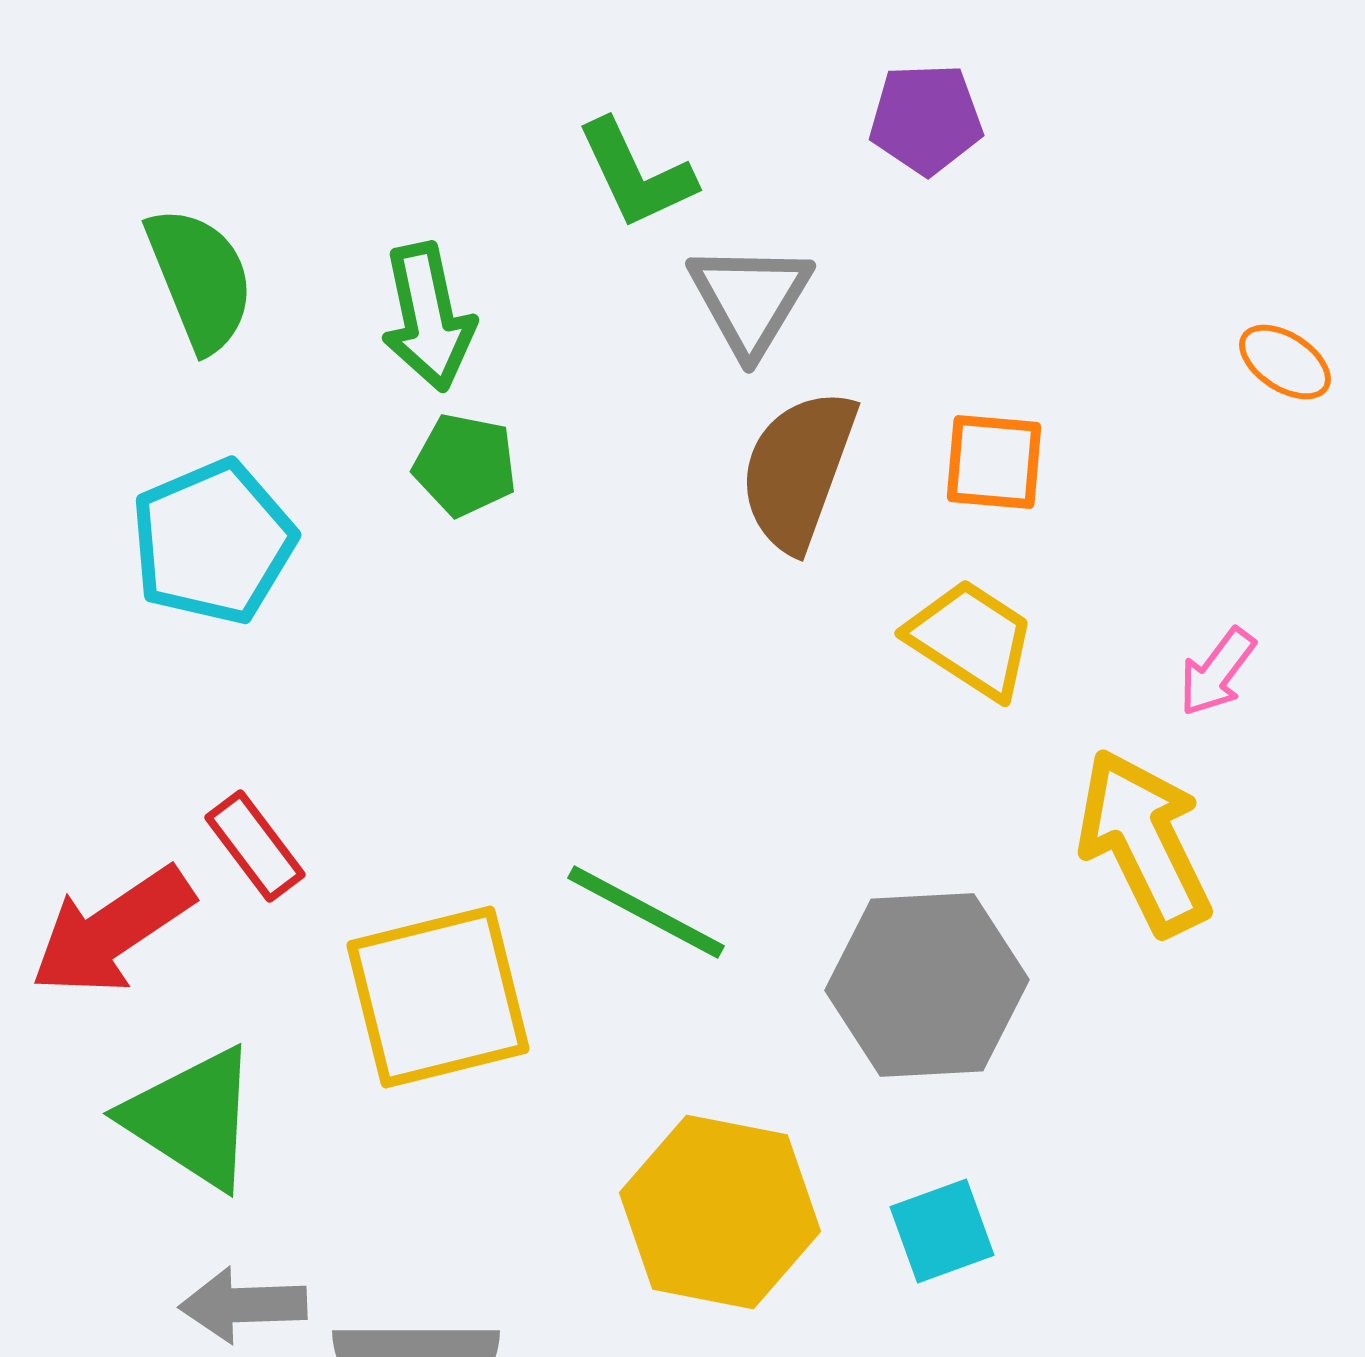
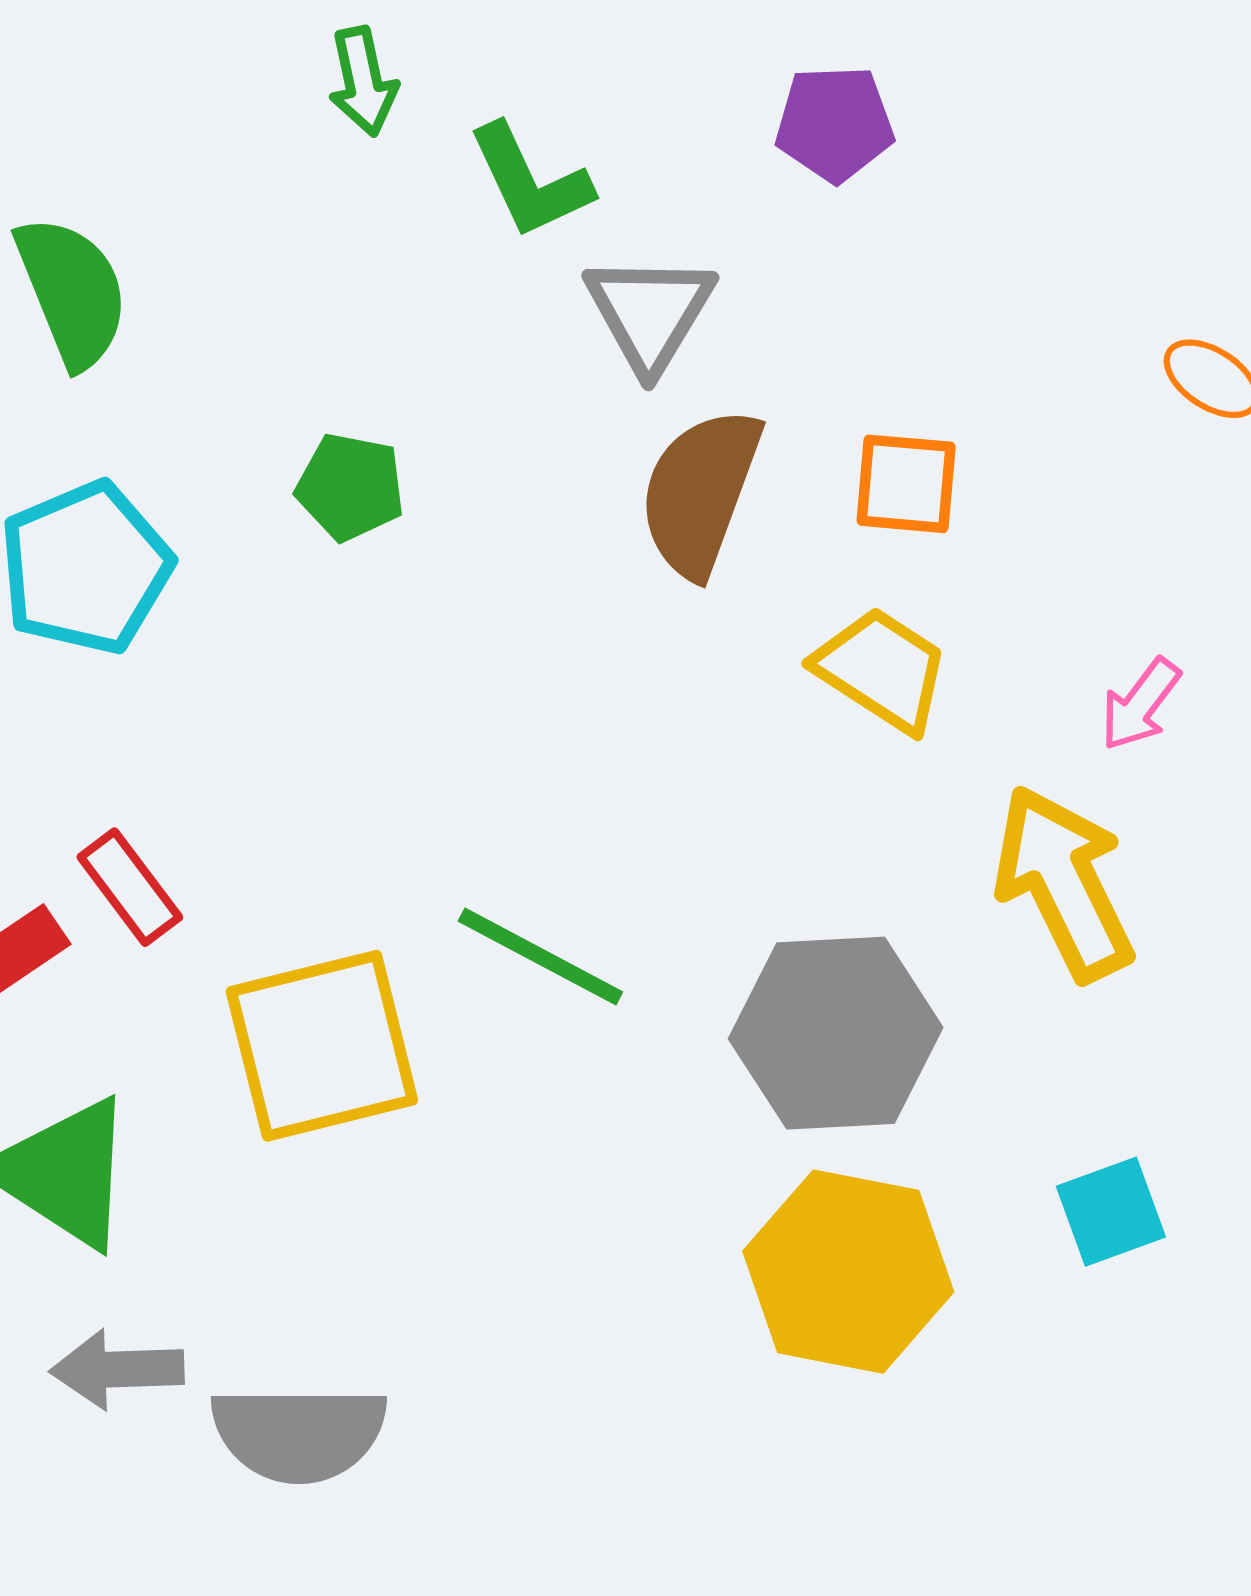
green arrow: (428, 317) -> (363, 81), moved, size x0.7
yellow hexagon: (720, 1212) -> (848, 1272), moved
cyan square: (942, 1231) -> (1111, 1212), moved

